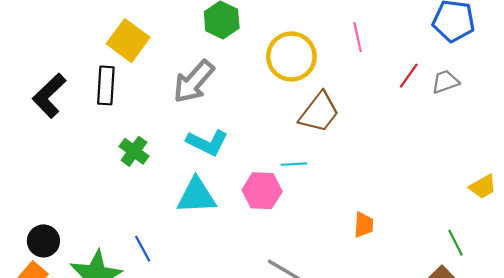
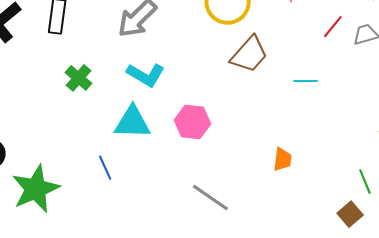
cyan line: (294, 164) -> (306, 81), moved
blue line: (143, 249) -> (105, 168), moved

